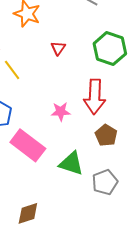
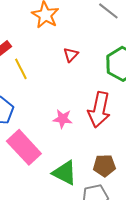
brown pentagon: (106, 135) -> (104, 166), moved, turned 30

